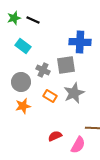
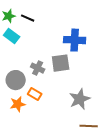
cyan rectangle: (23, 46) -> (12, 36), moved
gray star: (74, 93) -> (80, 99), moved
orange rectangle: (50, 96) -> (35, 94), moved

